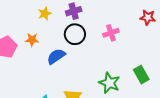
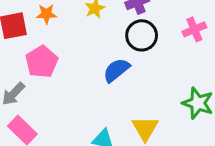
orange star: (32, 40) -> (46, 14), moved

